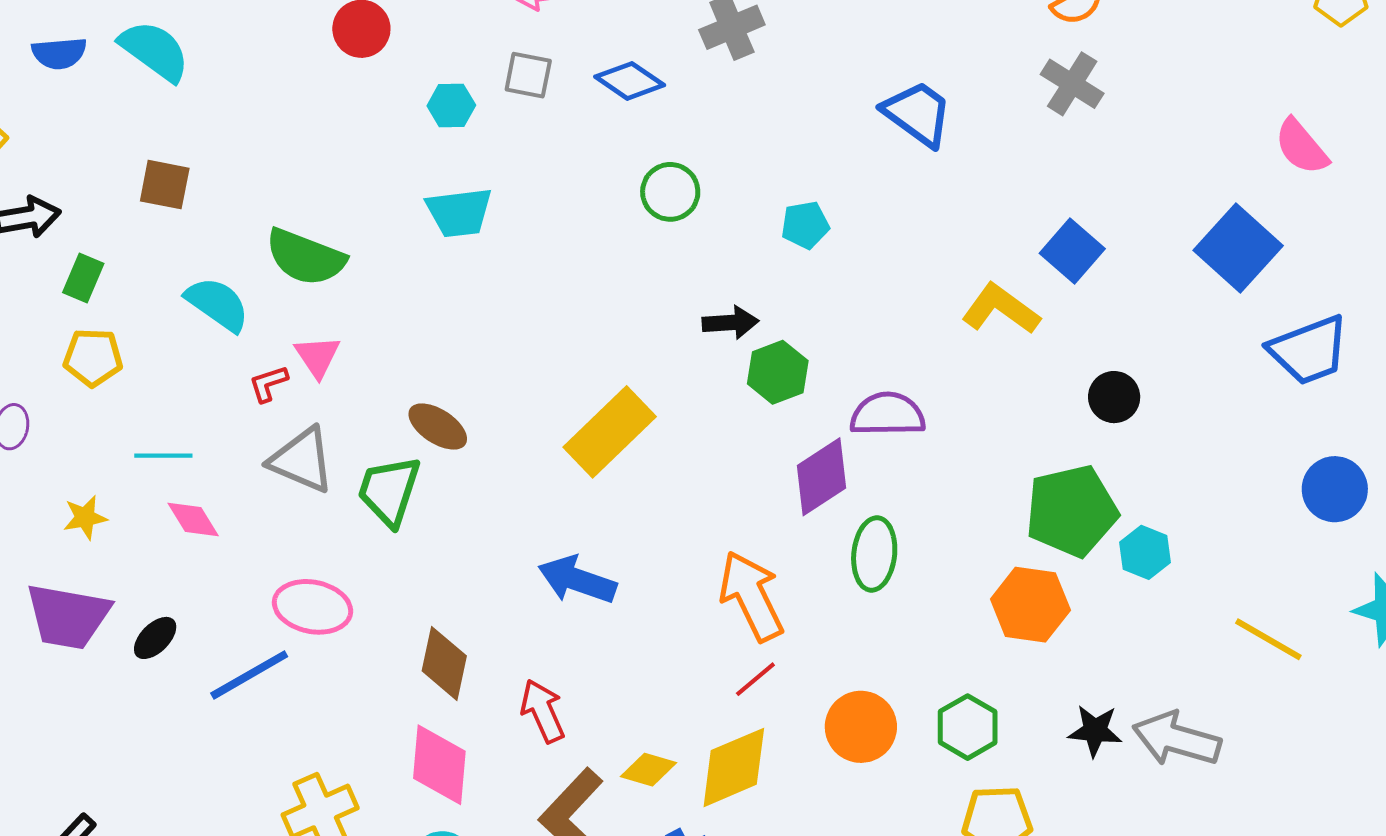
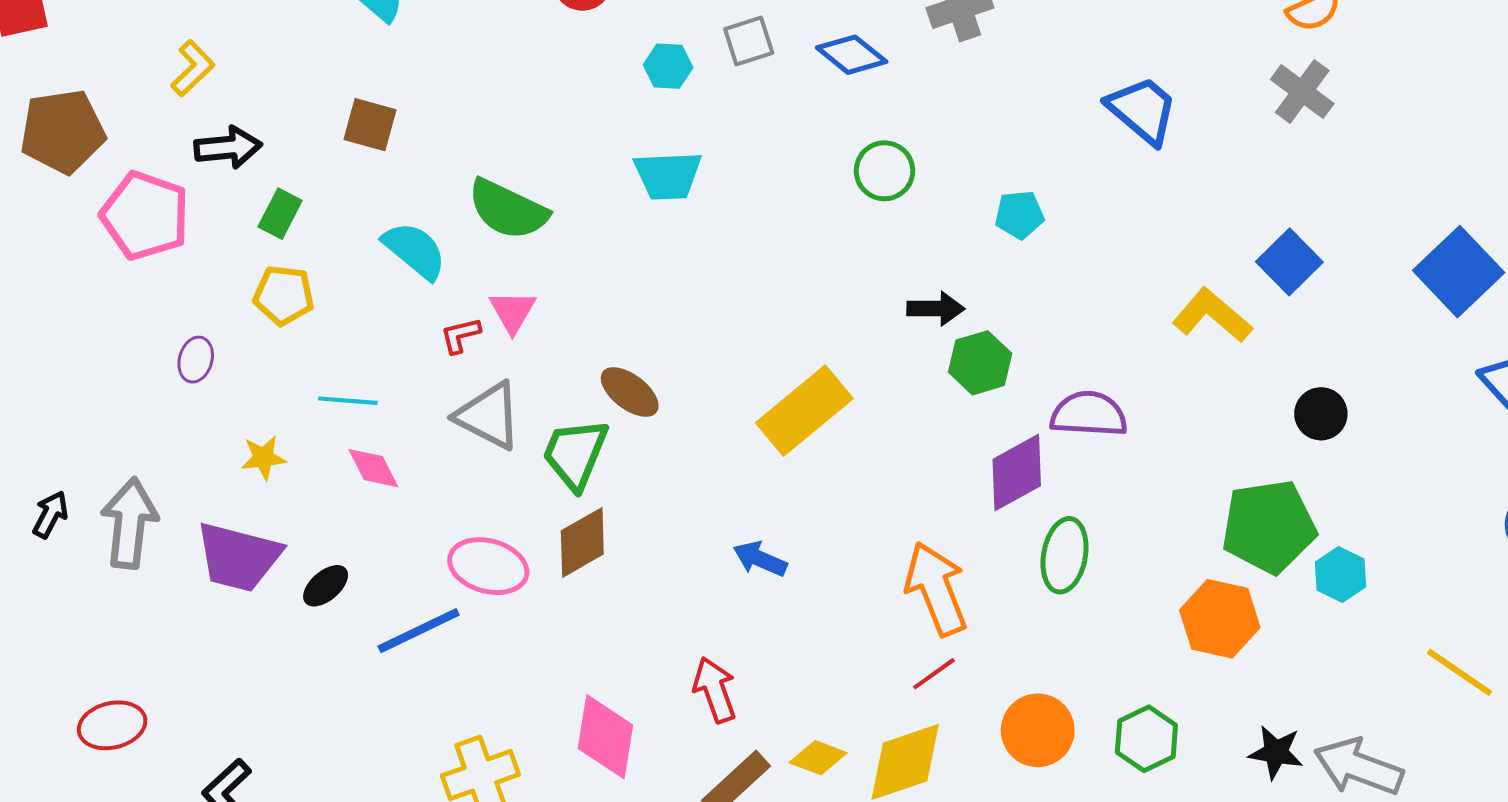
gray square: (528, 75) -> (749, 41), turned -33
blue arrow: (577, 580) -> (760, 559), size x0.7
brown diamond: (444, 663) -> (582, 542), moved, turned 44

